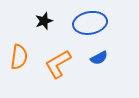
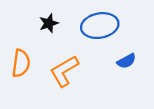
blue semicircle: (99, 58) -> (126, 61), moved

